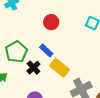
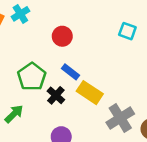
red circle: (51, 22) -> (62, 36), moved

